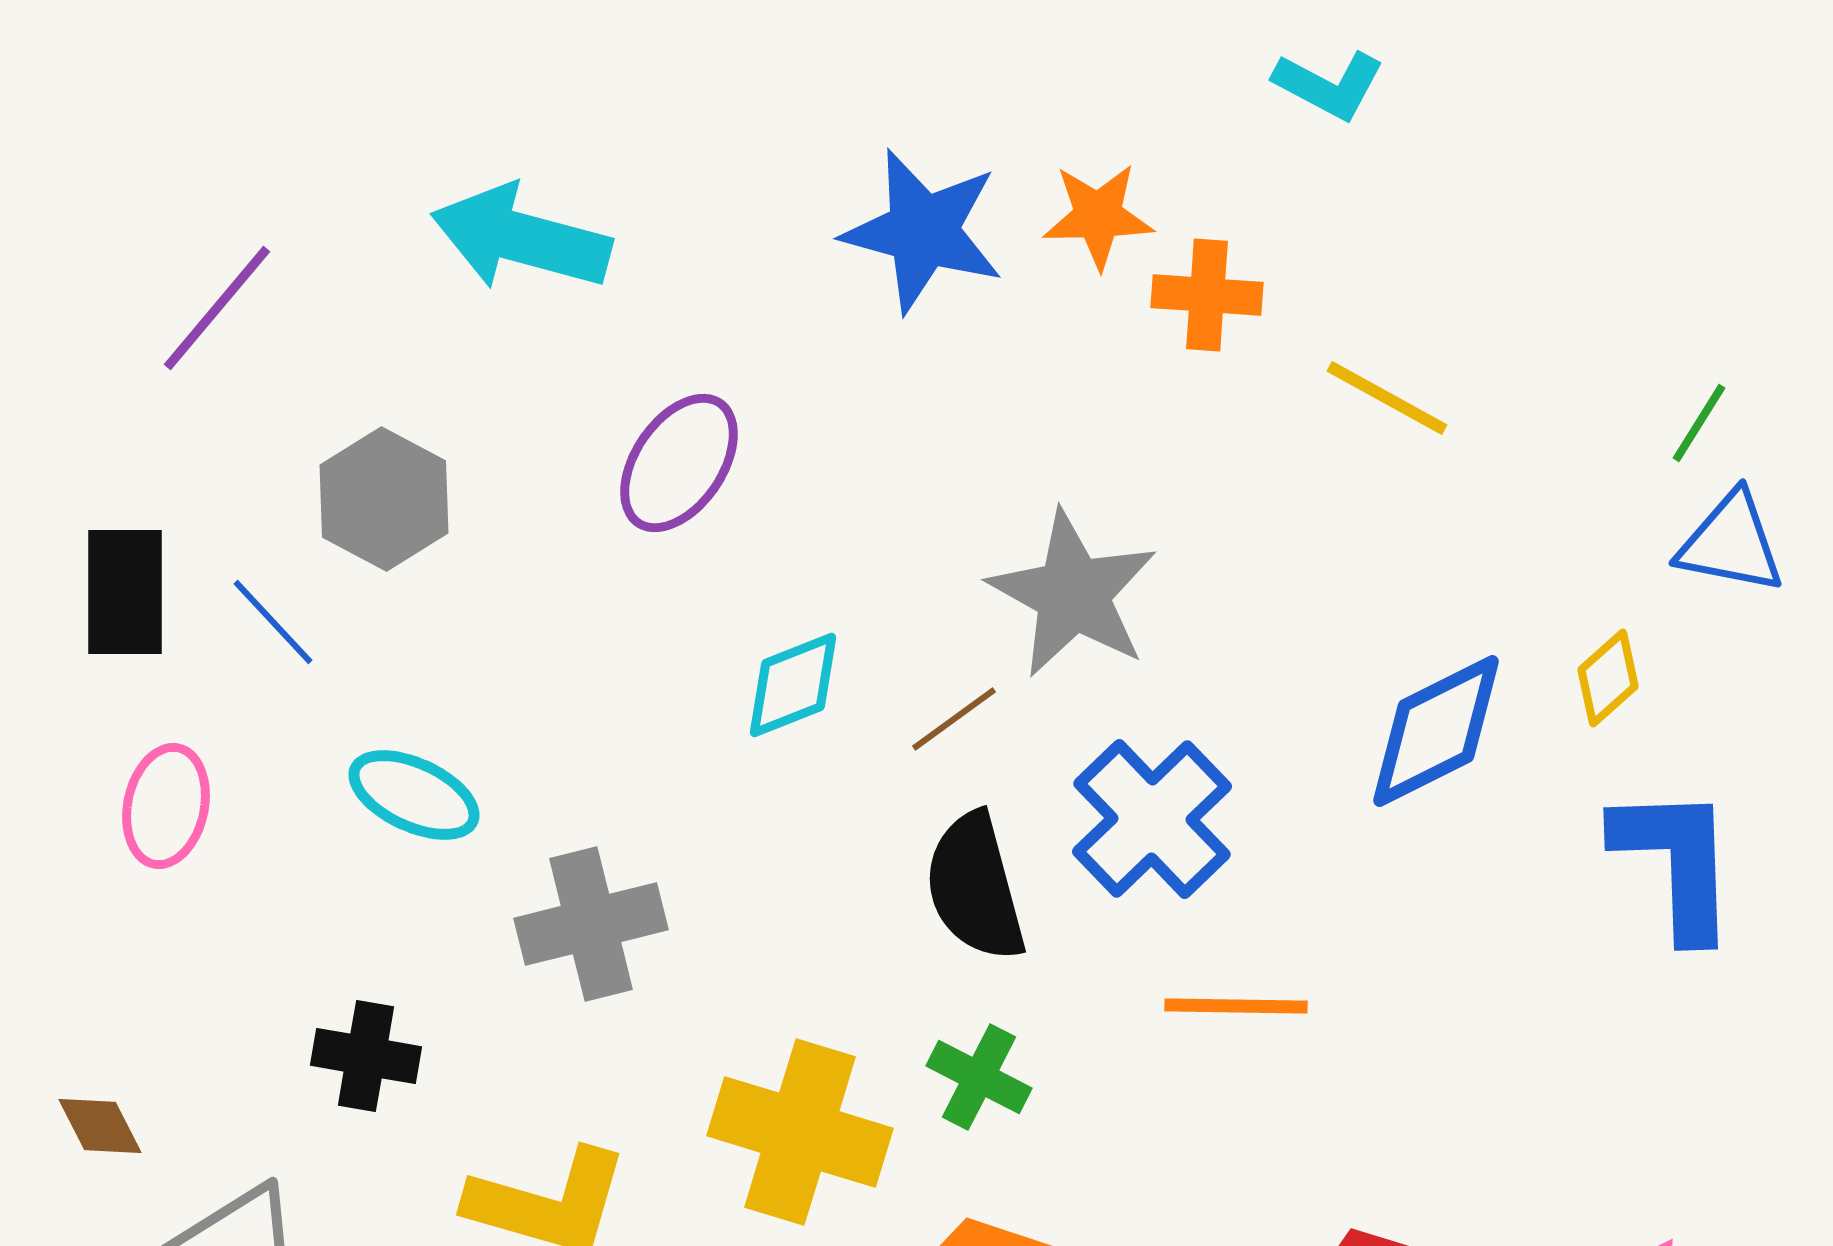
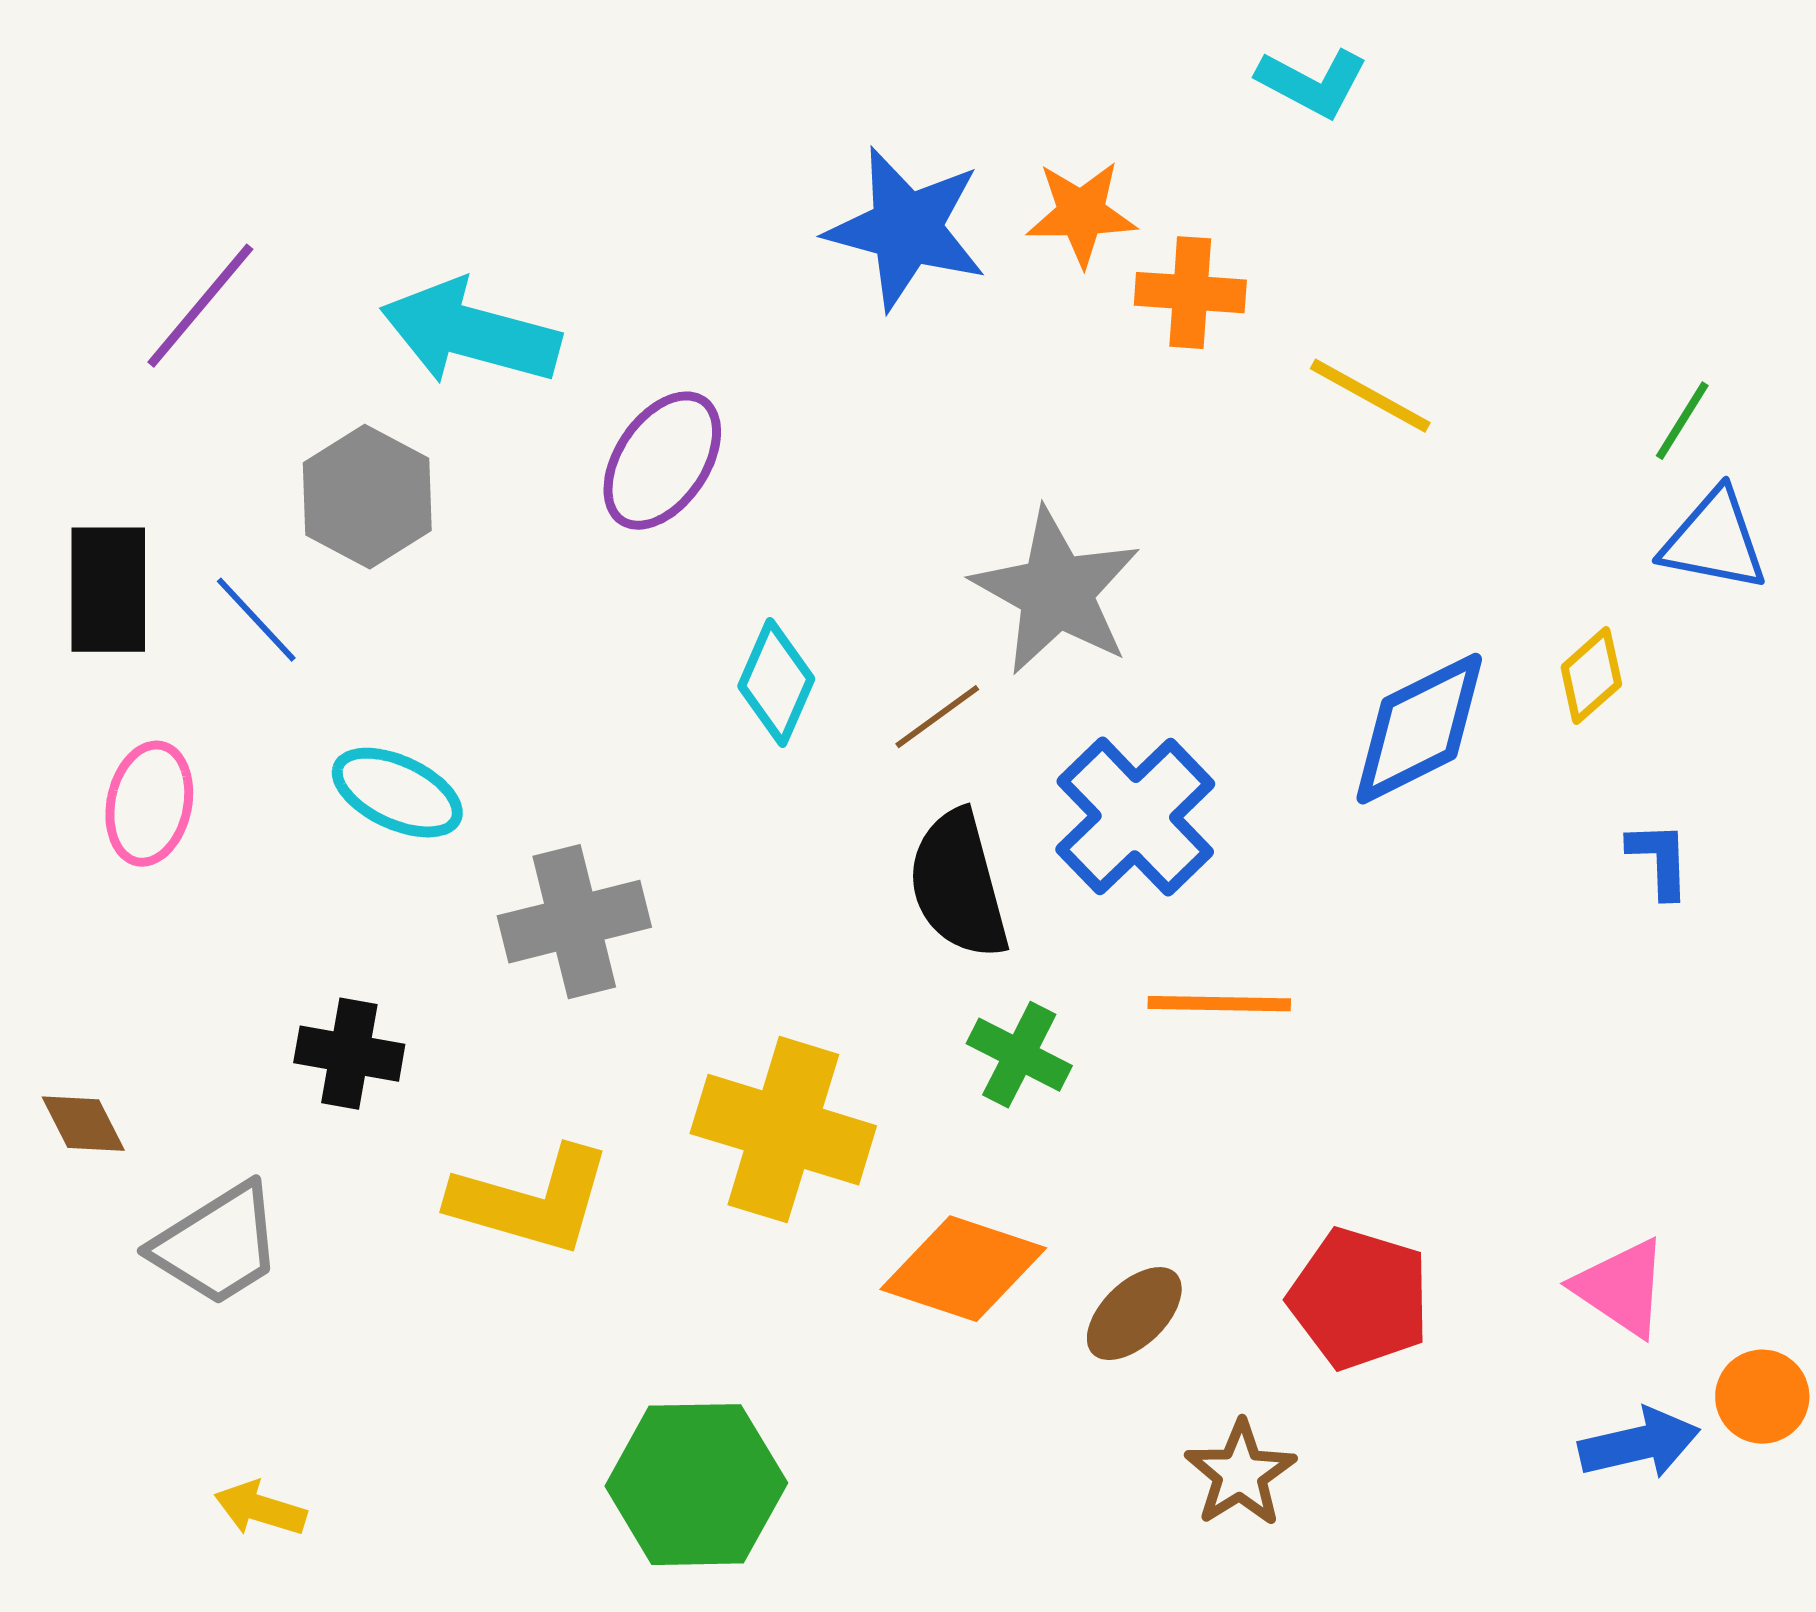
cyan arrow: (521, 238) -> (470, 333), moved
cyan diamond: (793, 685) -> (776, 683), turned -45
blue L-shape: (1676, 862) -> (1659, 860), size x0.5
green cross: (979, 1077) -> (1019, 1055), moved

